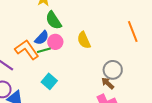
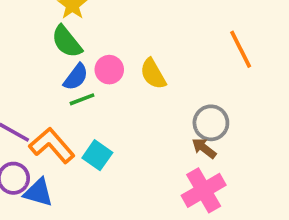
green semicircle: (54, 20) -> (67, 42), moved
pink circle: (55, 42) -> (109, 70), moved
orange L-shape: (27, 50) -> (52, 145), moved

